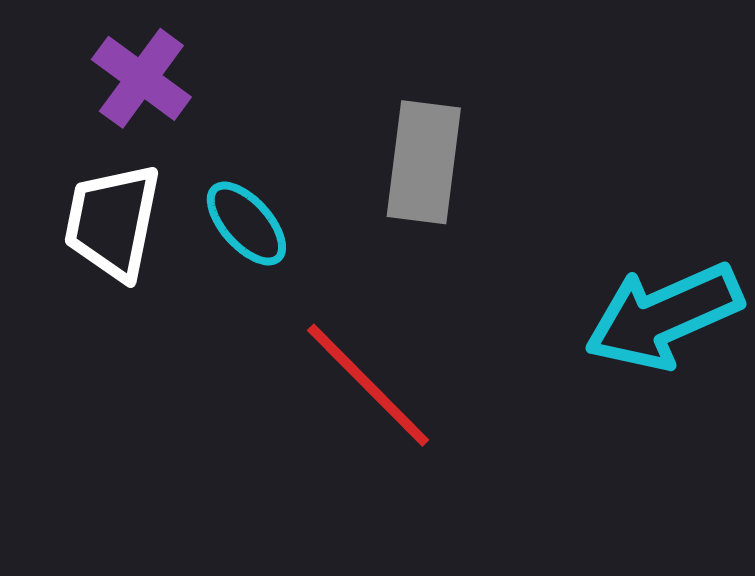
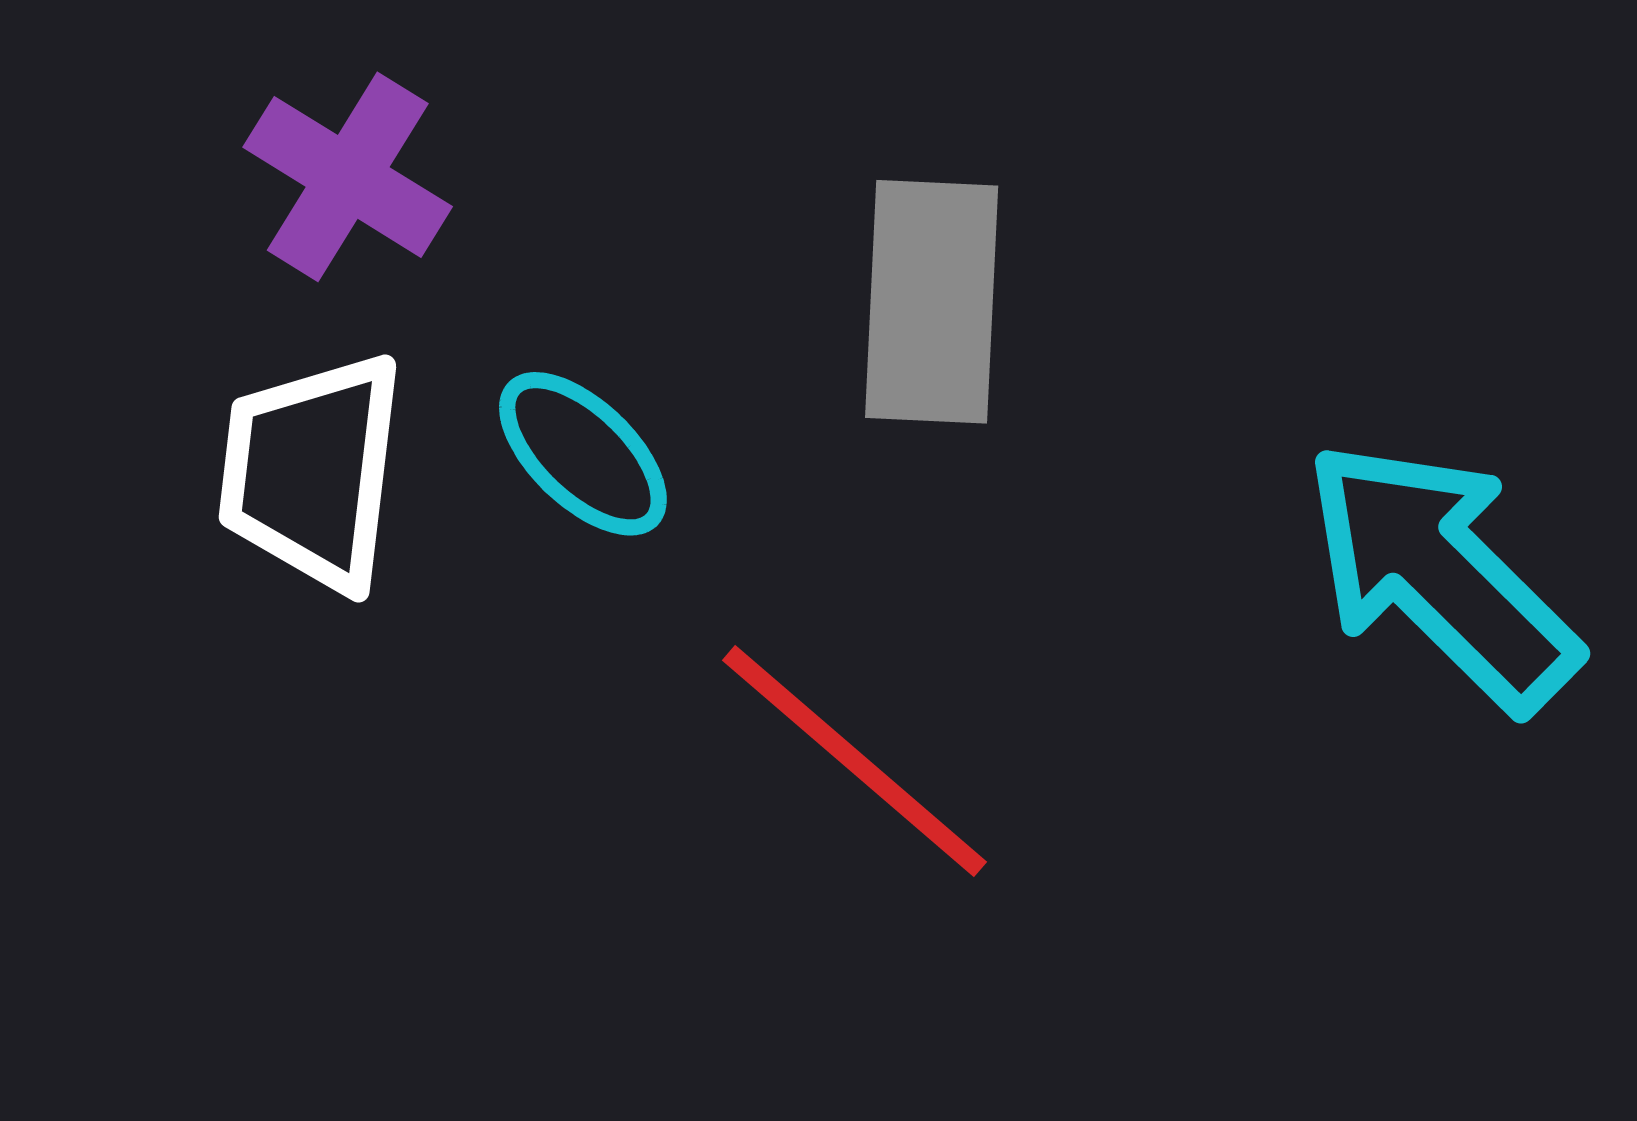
cyan arrow: (664, 316) -> (1441, 575), turned 73

